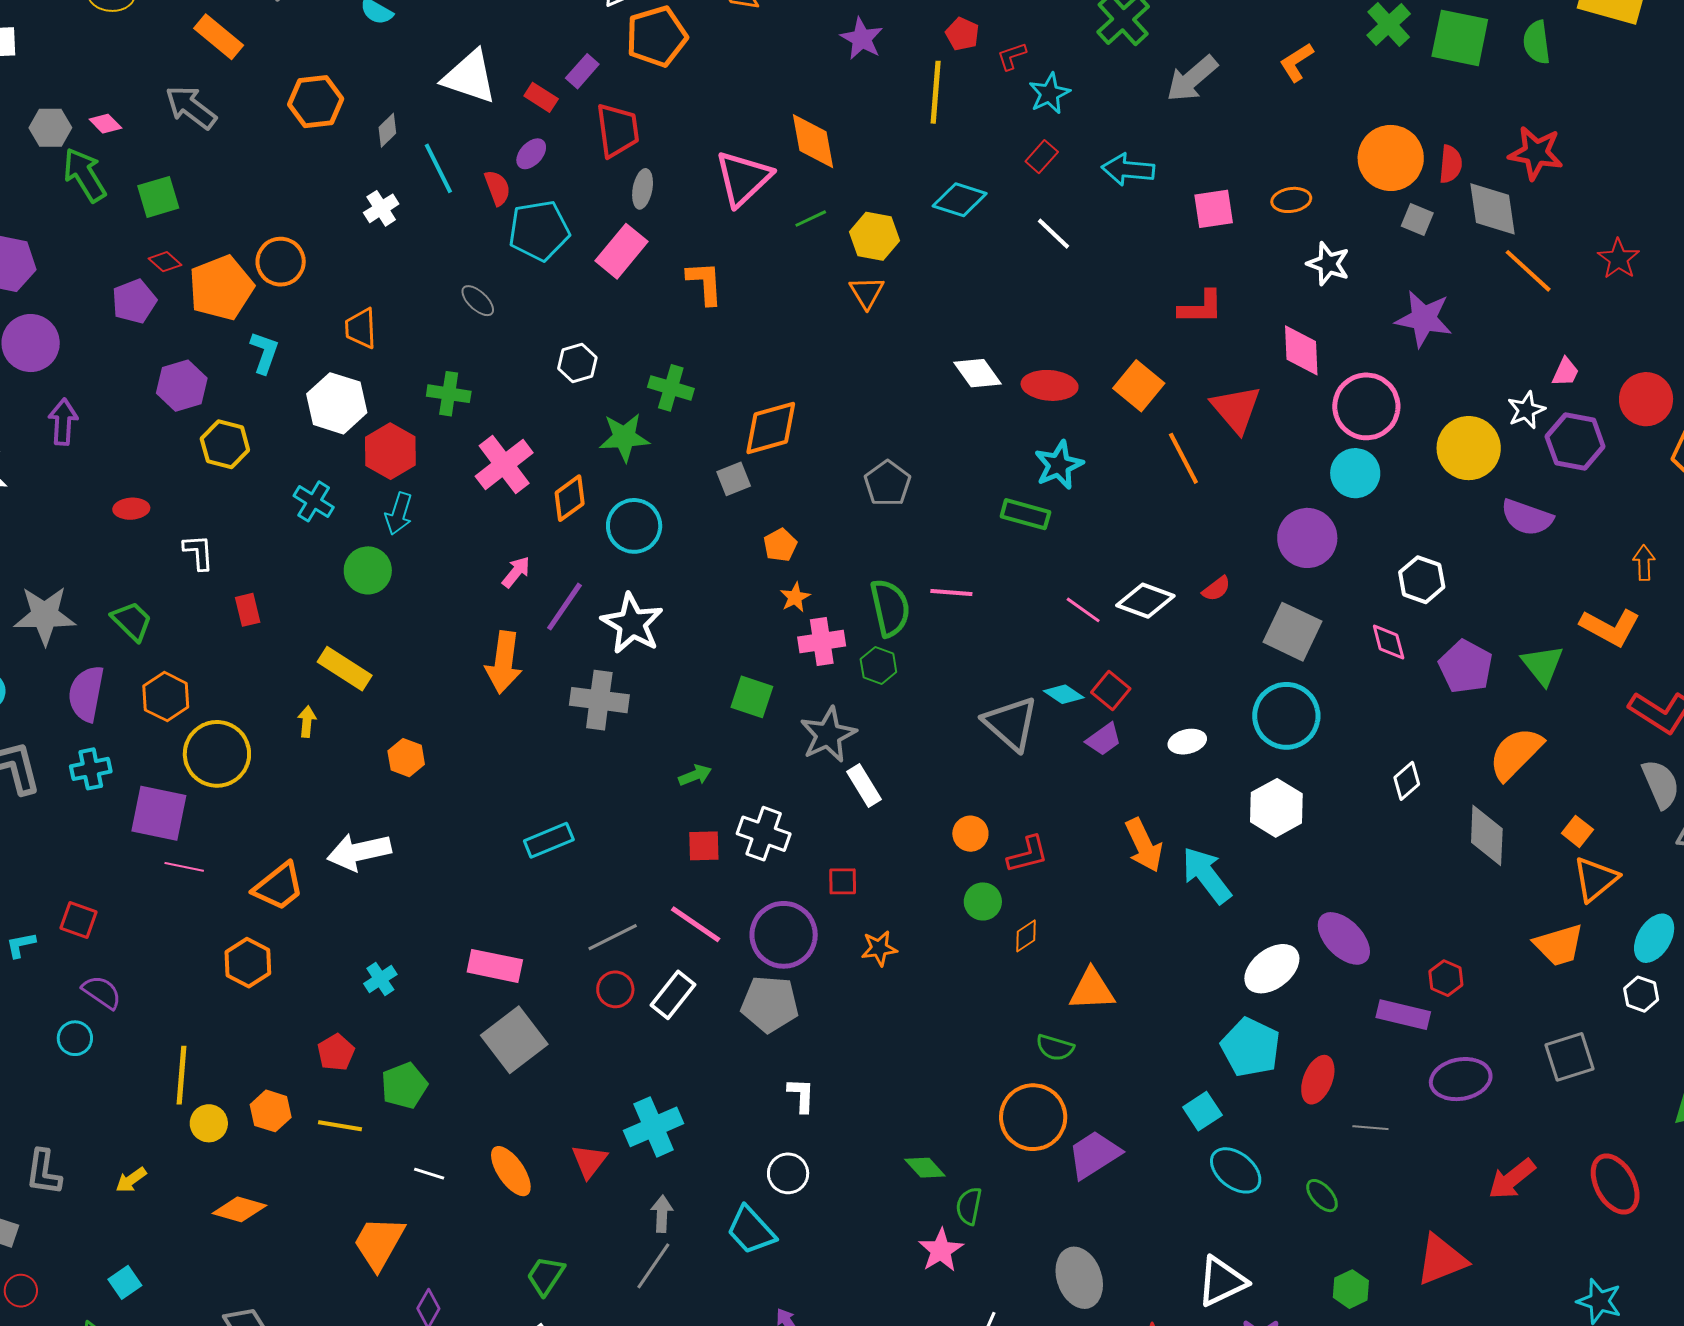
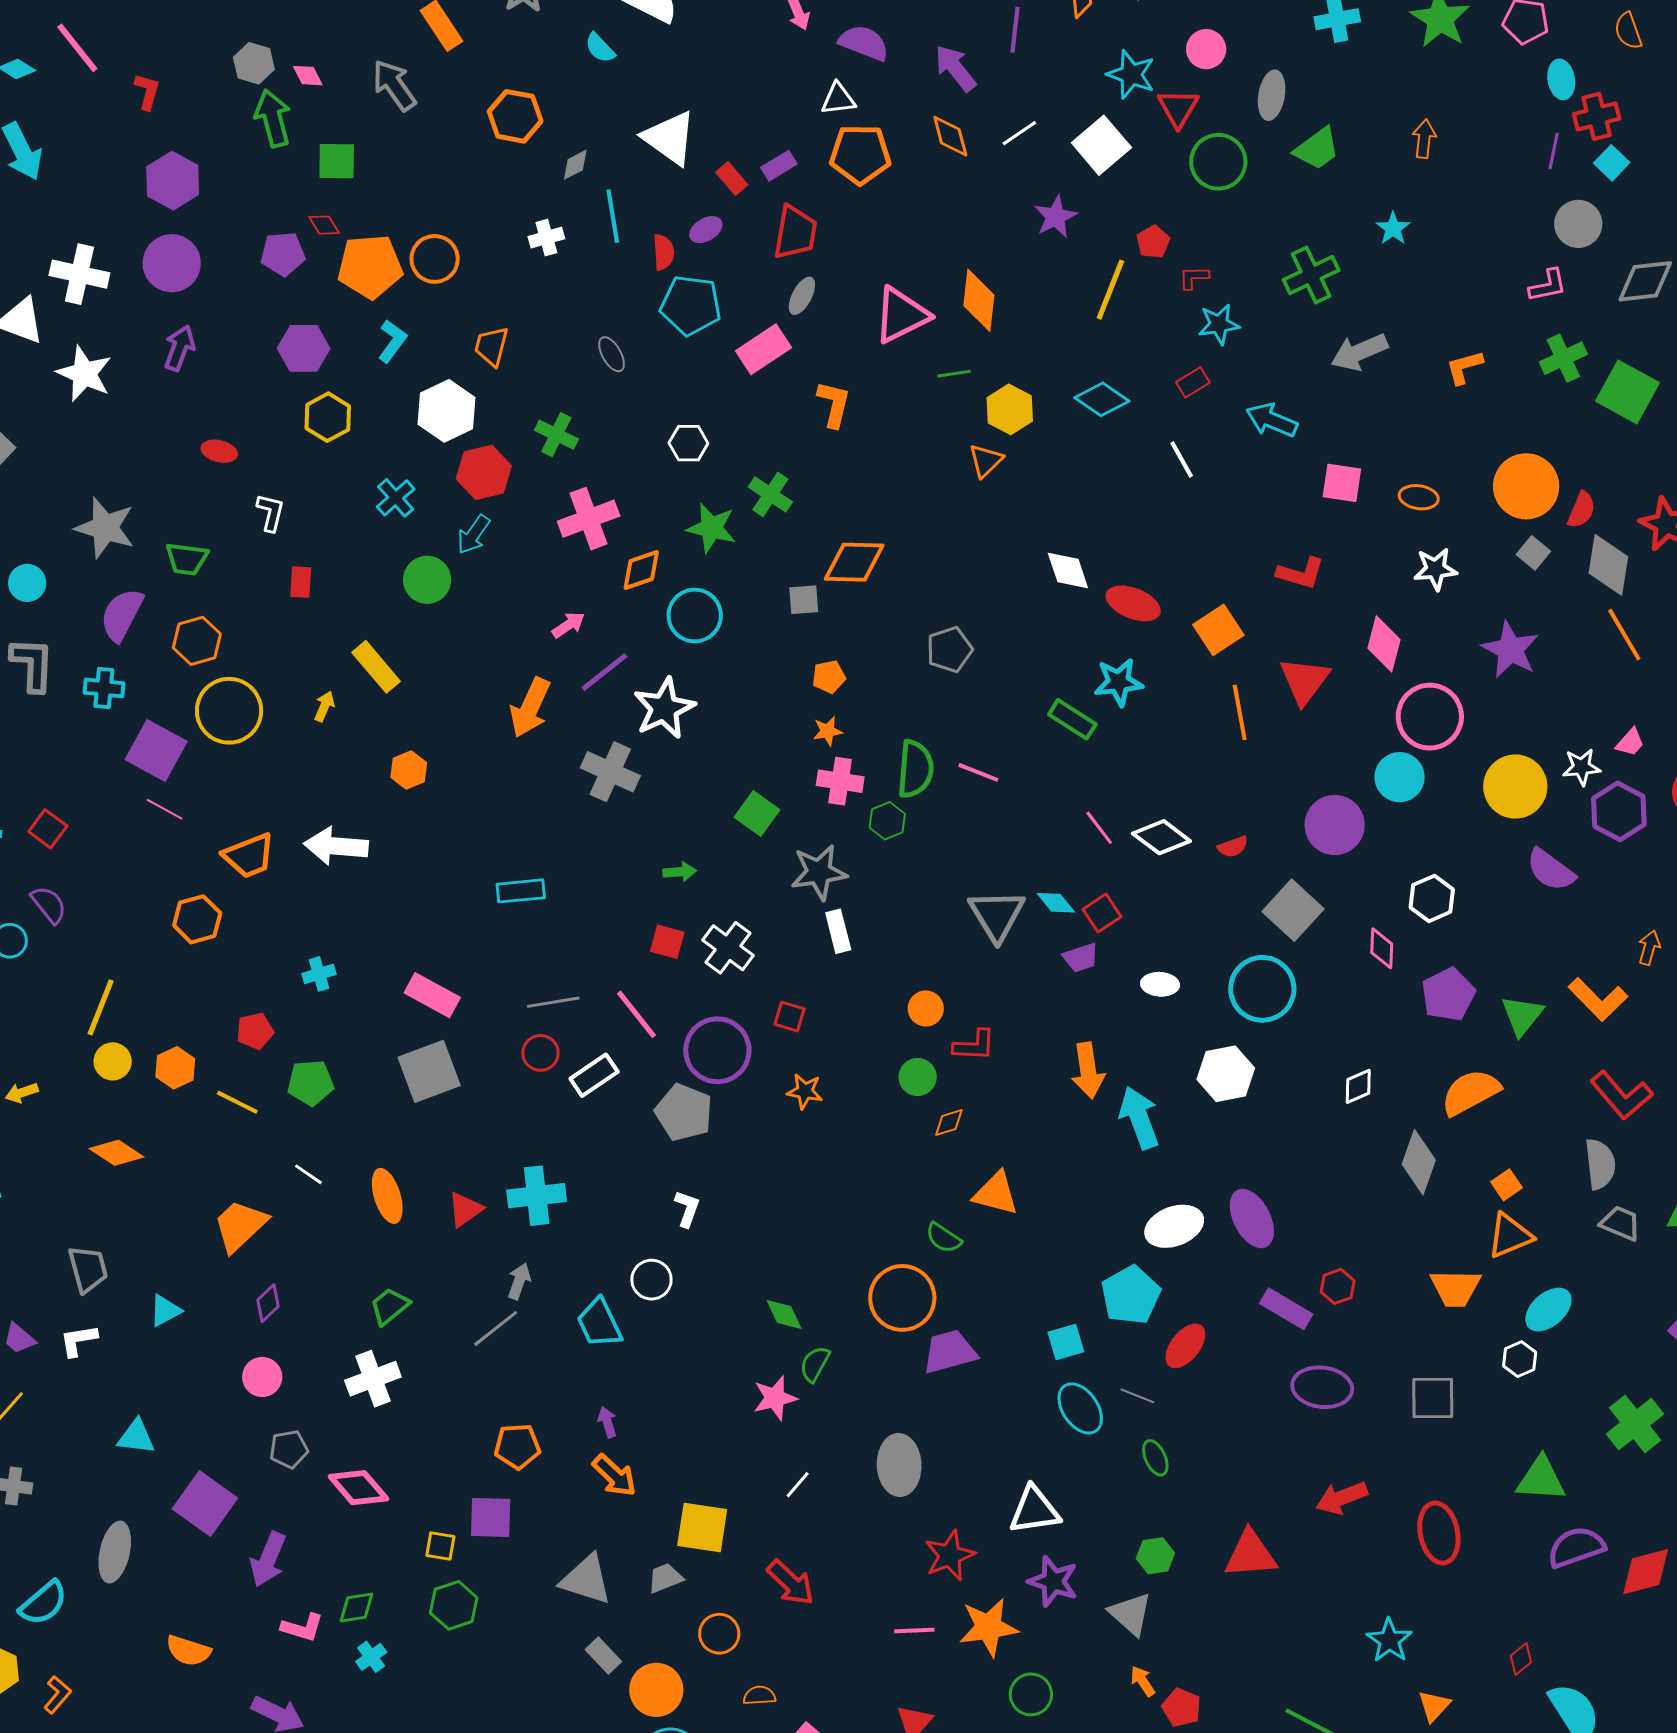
white star: (1328, 264) -> (1435, 569), turned 30
green trapezoid: (132, 621) -> (187, 559), turned 126
gray line: (1370, 1128) -> (1137, 1396), moved

